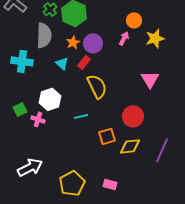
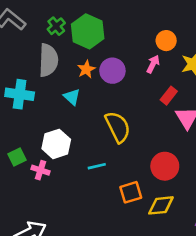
red rectangle: (84, 62) -> (169, 96), moved

